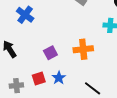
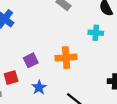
red square: (39, 78) -> (11, 78), moved

